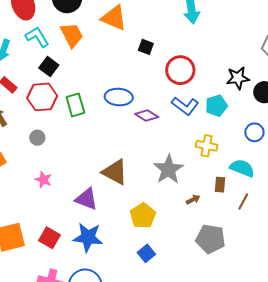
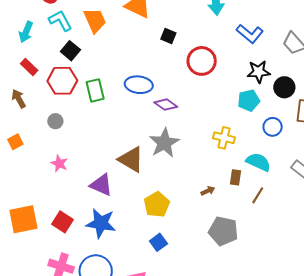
blue L-shape: (185, 106) -> (250, 34), moved
cyan pentagon: (216, 106) -> (249, 100), moved
gray star: (168, 169) -> (164, 143), moved

